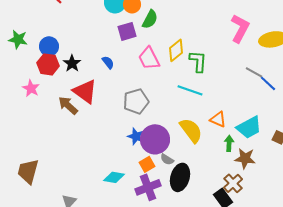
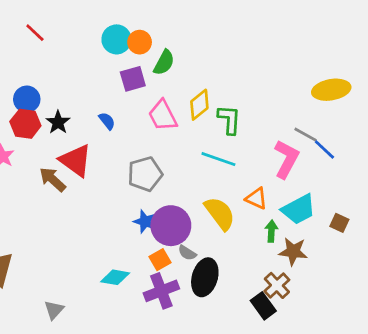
pink L-shape: (240, 28) -> (286, 159), moved

